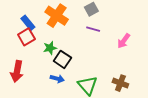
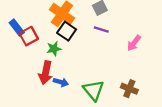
blue rectangle: (28, 23) -> (17, 28), moved
black square: (62, 59) -> (67, 31), moved
red arrow: (17, 71) -> (46, 73), moved

